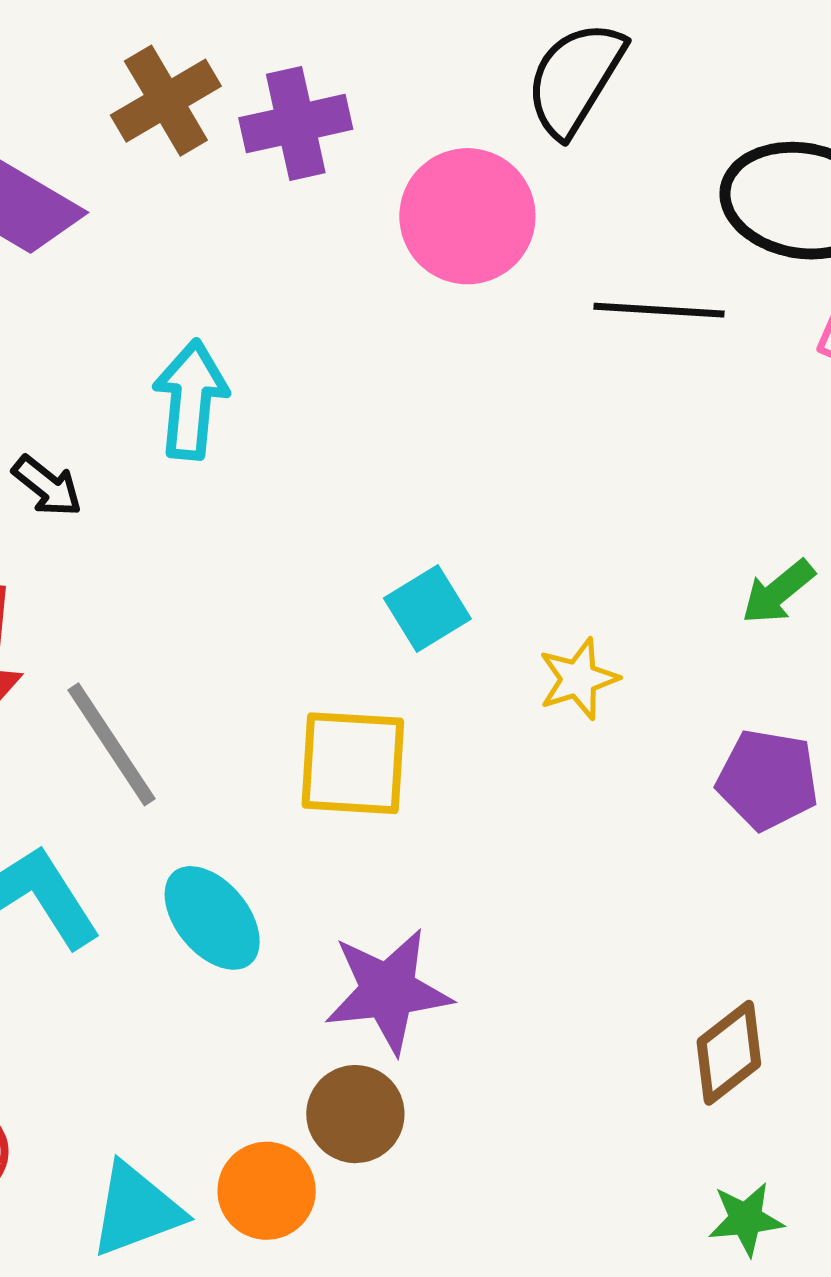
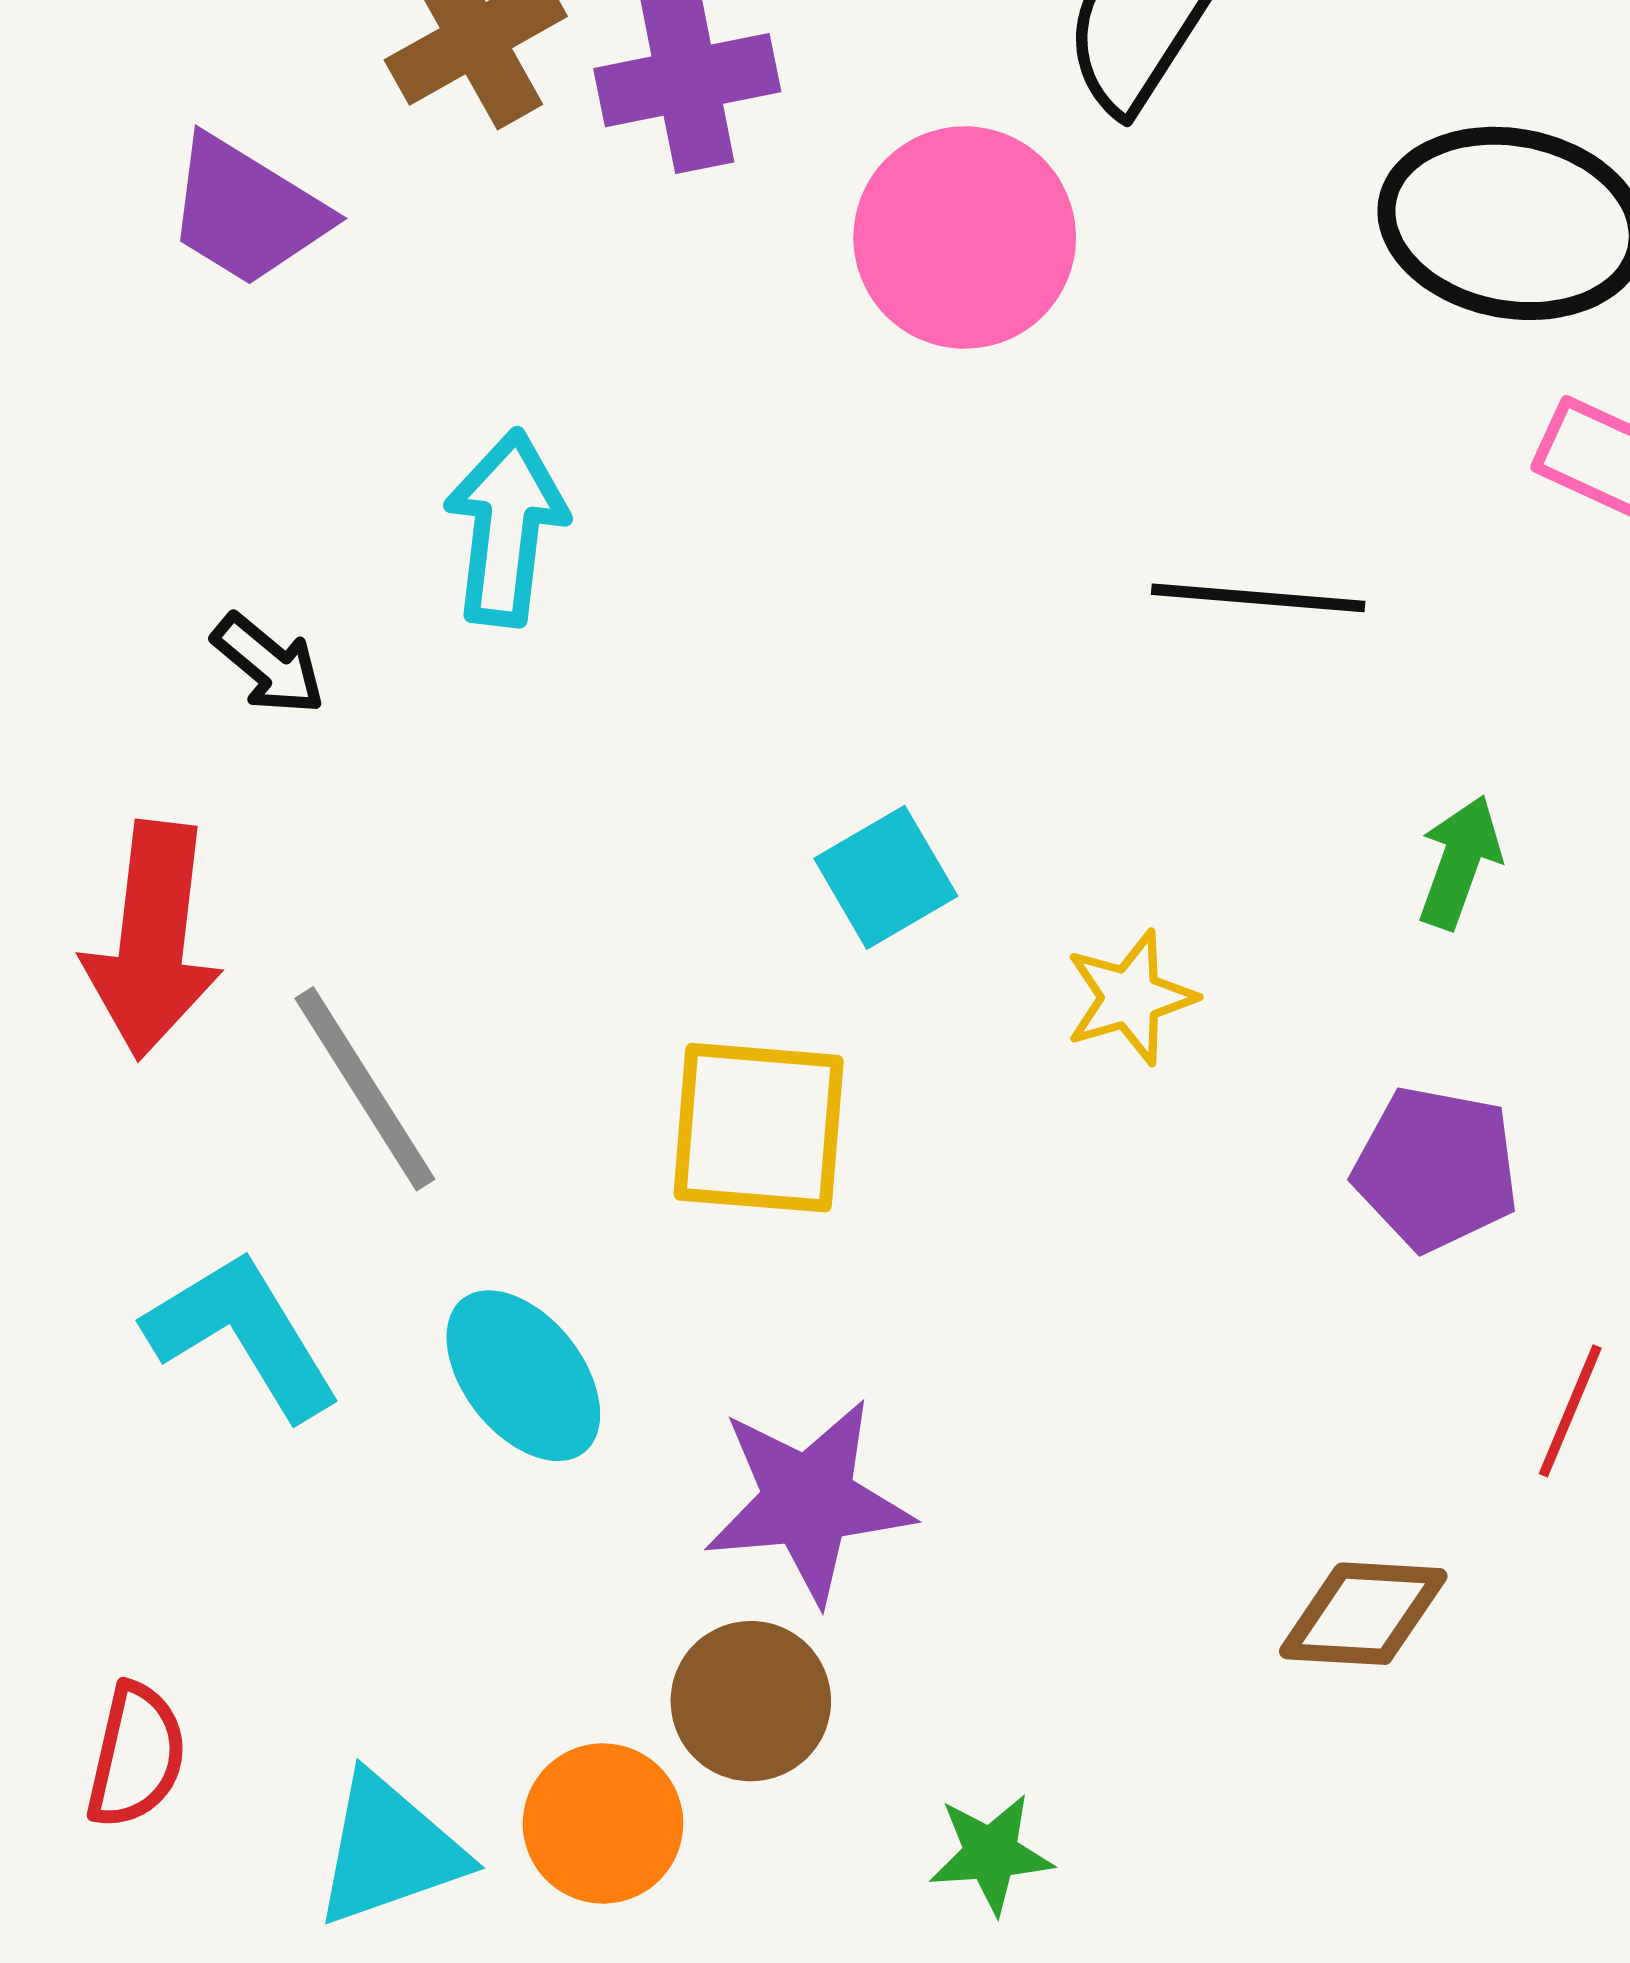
black line: (659, 310) -> (1258, 598), moved
green arrow: (778, 592) -> (1460, 862), turned 148
brown diamond: (729, 1053) -> (1363, 1614), turned 40
green star: (746, 1219) -> (991, 1854), moved

